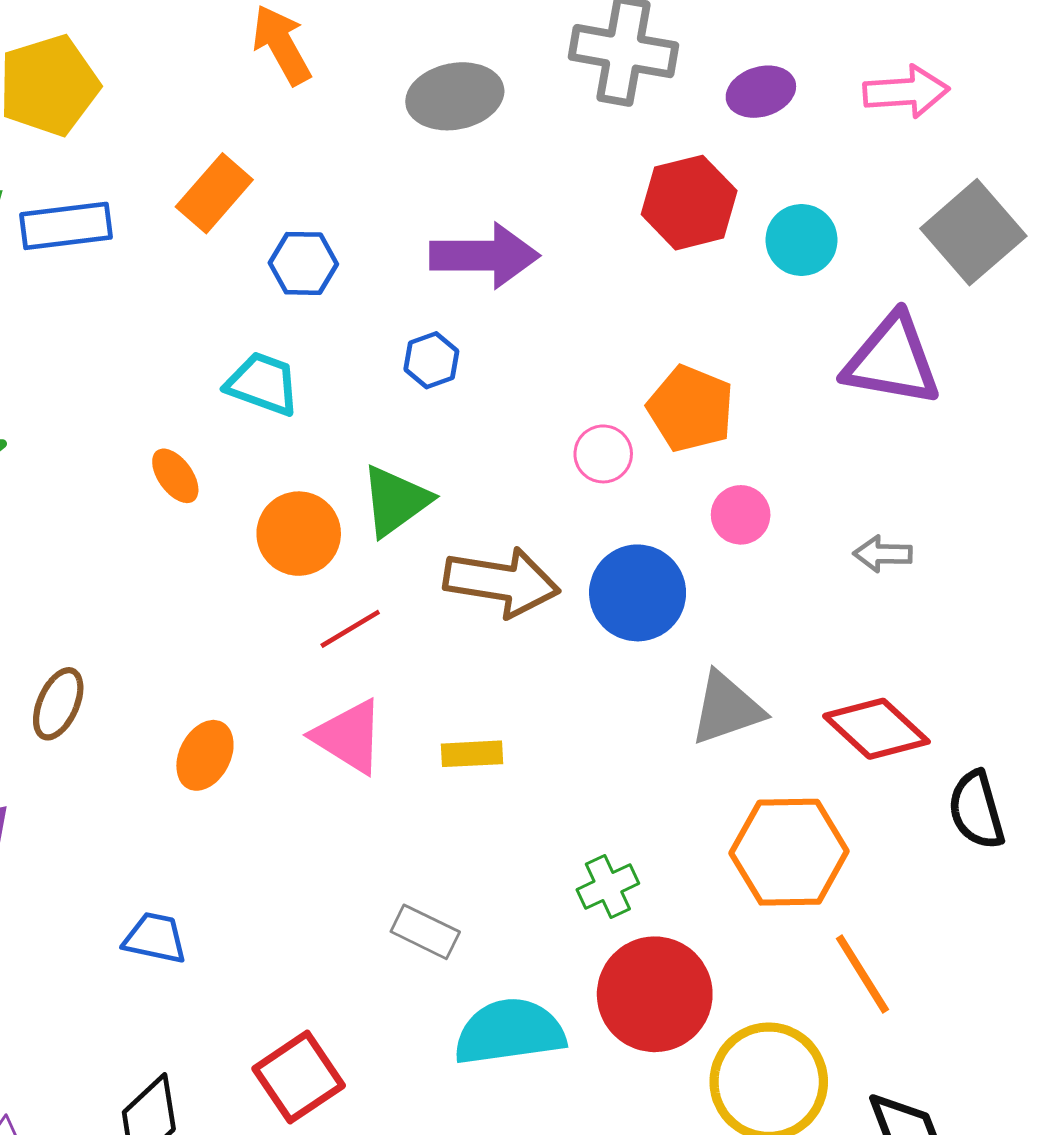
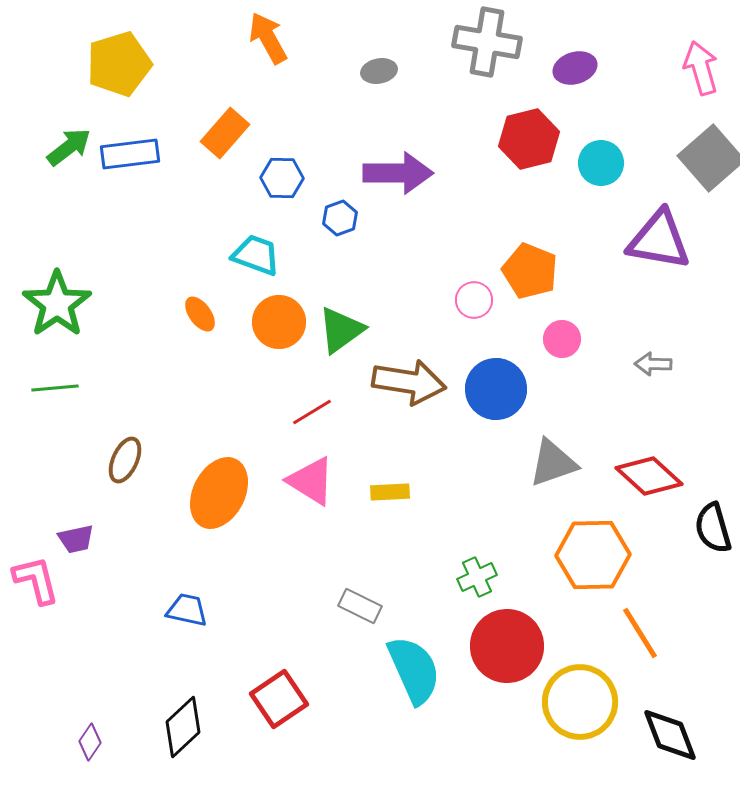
pink arrow: (906, 92) -> (701, 68), moved, turned -102
gray ellipse: (455, 96) -> (379, 71), size x0.6
blue hexagon: (431, 360) -> (340, 218), moved
orange circle: (299, 534) -> (279, 322), moved
orange ellipse: (205, 755) -> (219, 493), size x1.6
cyan semicircle: (509, 1032) -> (414, 670), turned 74

